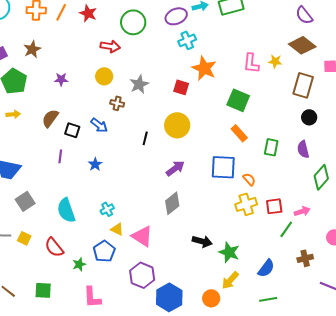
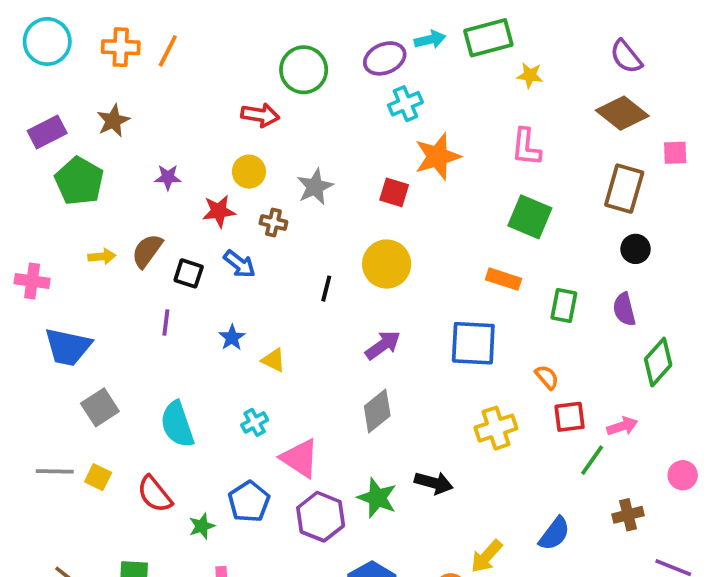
red star: (88, 13) -> (219, 211), moved, turned -30
yellow star: (275, 61) -> (530, 75), moved
orange star: (204, 68) -> (438, 157), turned 30
green square: (238, 100) -> (530, 217), moved
yellow arrow: (13, 114) -> (102, 256), moved
orange rectangle: (239, 133) -> (504, 279), turned -30
orange semicircle: (249, 179) -> (547, 377), moved
yellow cross: (246, 204) -> (496, 428), moved
yellow triangle: (117, 229) -> (273, 360), moved
pink triangle: (142, 236) -> (300, 458), moved
green star: (229, 252) -> (377, 498), moved
purple hexagon: (142, 275) -> (321, 517), moved

